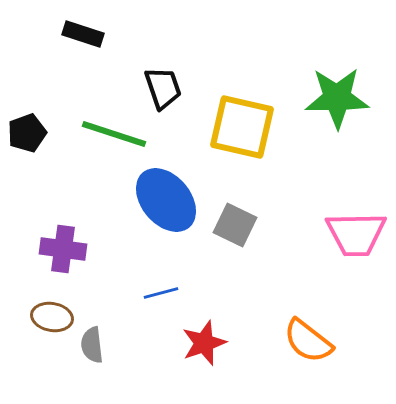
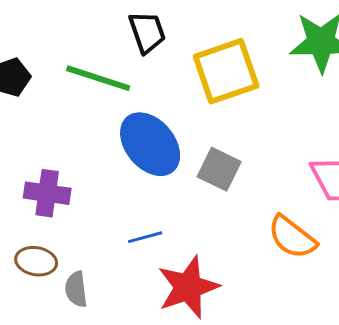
yellow square: (242, 127) -> (226, 71), turned -32
orange semicircle: (308, 341) -> (292, 237), moved
red star: (204, 343) -> (188, 287), size x1.4

